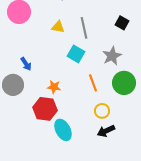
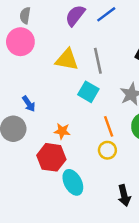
yellow triangle: (58, 27) -> (67, 60), size x1.5
yellow circle: (102, 111) -> (107, 150), moved
black arrow: (106, 131) -> (124, 195), moved, turned -78

